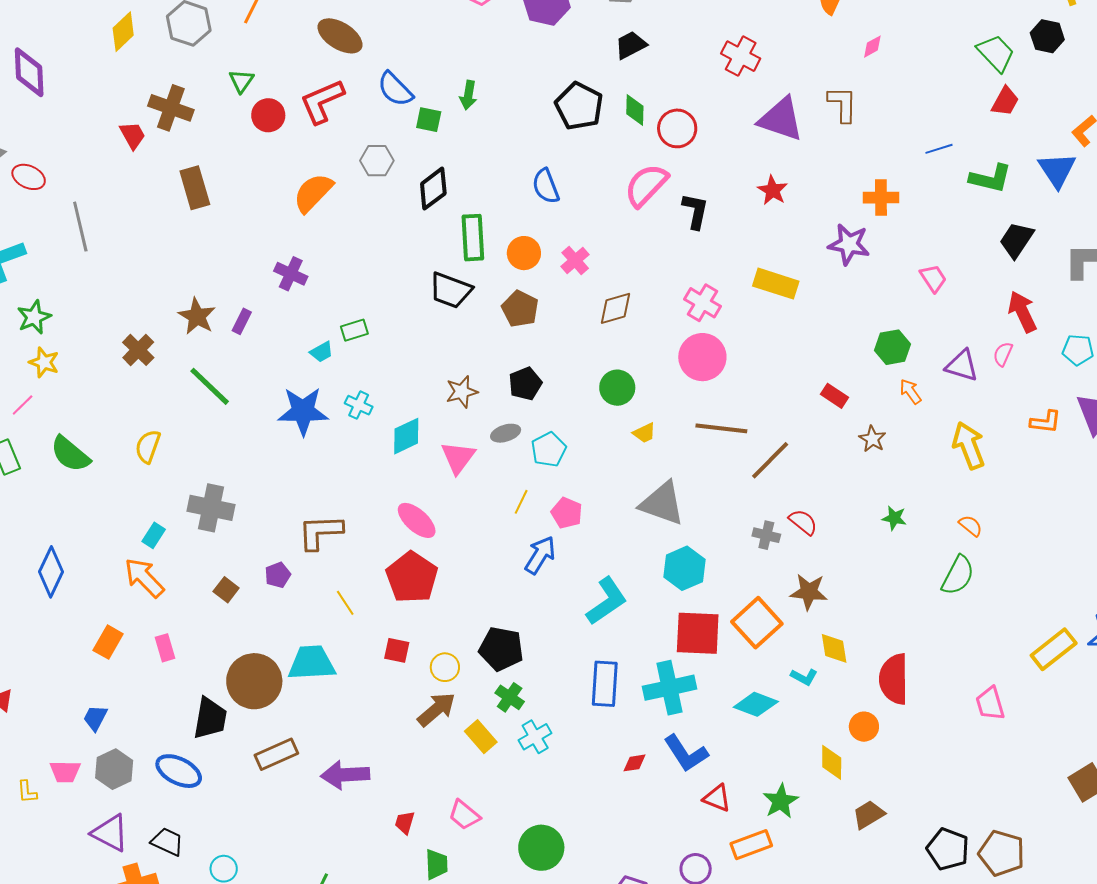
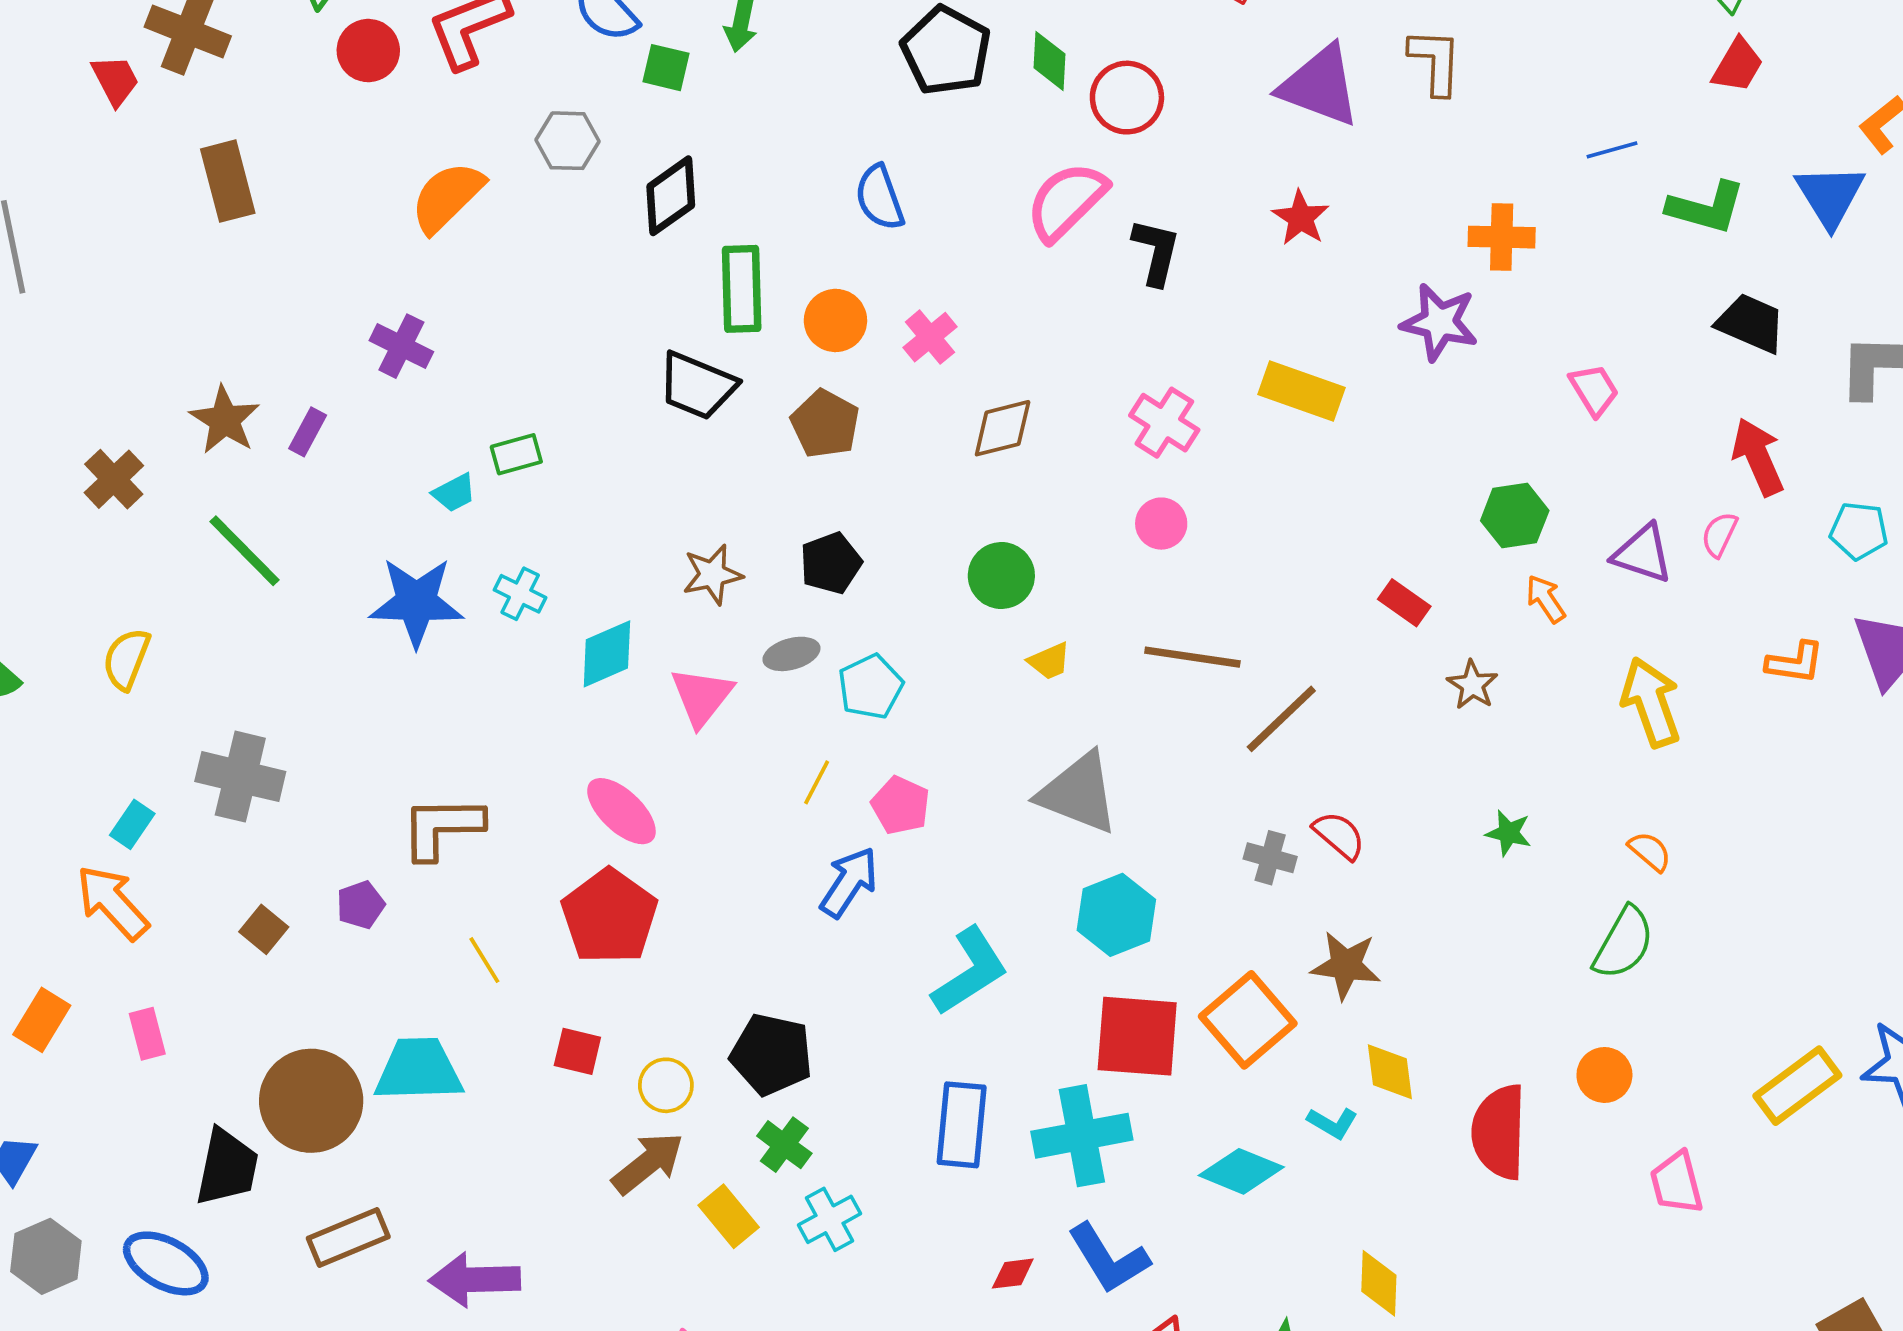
black trapezoid: (1016, 240) -> (1751, 323), turned 78
pink circle: (702, 357) -> (1161, 524), size x0.6
orange circle: (864, 727) -> (1604, 1075), moved

